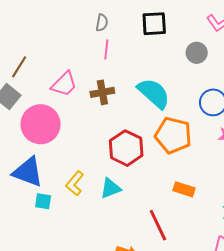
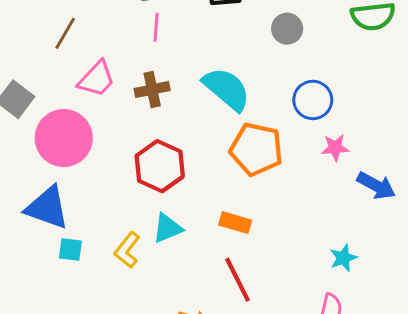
brown line: (19, 67) -> (65, 33), moved
red hexagon: (126, 148) -> (160, 166), moved
yellow L-shape: (75, 183) -> (127, 250), moved
orange rectangle: (184, 189) -> (235, 223), moved

